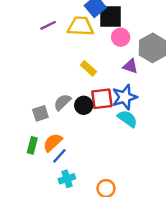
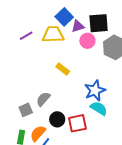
black square: (111, 17) -> (99, 23), moved
purple triangle: (130, 66) -> (78, 26), moved, turned -32
red square: (102, 99) -> (77, 123), moved
black circle: (84, 105) -> (57, 119), moved

